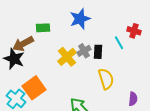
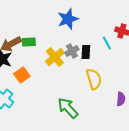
green rectangle: (43, 28) -> (29, 42), moved
orange square: (34, 88) -> (22, 75), moved, size x0.7

